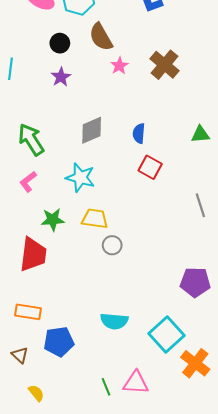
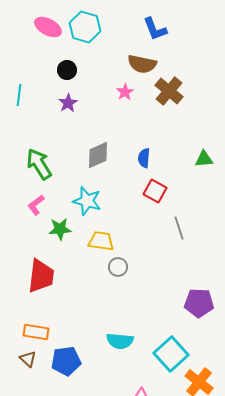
brown semicircle: (101, 37) -> (142, 64), moved, turned -48
gray line: (200, 205) -> (179, 228), moved
green star: (53, 220) -> (60, 229), moved
brown triangle: (20, 355) -> (28, 359), moved

